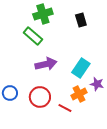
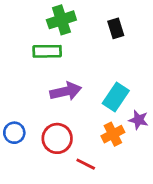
green rectangle: (33, 36) -> (47, 51), turned -42
red line: (65, 108) -> (86, 164), moved

